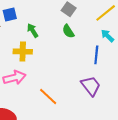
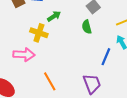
green arrow: (33, 30) -> (54, 16), turned 72

